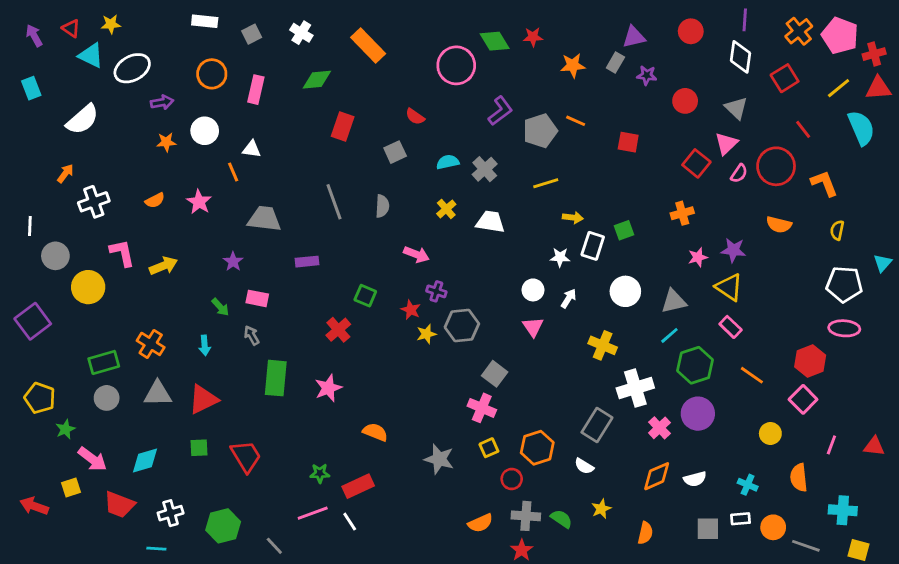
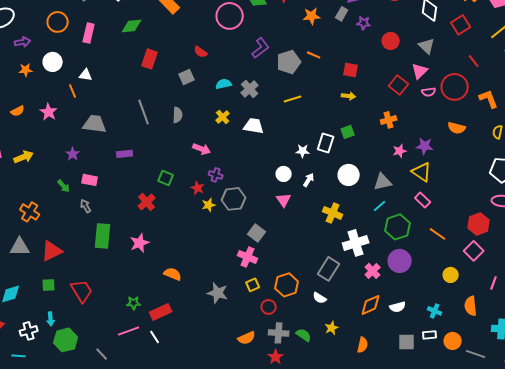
pink semicircle: (739, 173) -> (429, 92), turned 48
yellow arrow: (573, 217) -> (349, 96), moved
orange cross: (151, 344) -> (30, 212), moved
cyan arrow: (205, 345) -> (51, 319), moved

